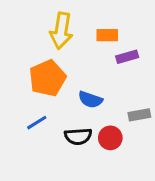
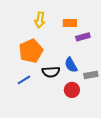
yellow arrow: (61, 31) -> (40, 20), size x0.7
blue semicircle: (90, 100) -> (71, 65), moved, turned 42
black semicircle: (78, 136) -> (51, 72), moved

